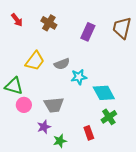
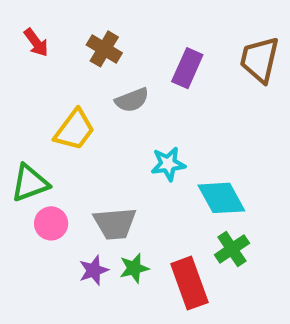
gray semicircle: (62, 64) -> (132, 100), moved
green triangle: (14, 86) -> (30, 183), turned -36
red rectangle: (89, 133) -> (189, 283), size x1.6
green star: (60, 141) -> (134, 268), moved

